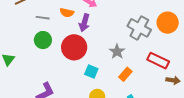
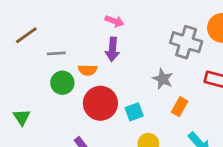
orange semicircle: (67, 13) -> (88, 70), moved
red circle: (74, 47) -> (100, 103), moved
cyan square: (91, 72) -> (134, 112), turned -32

